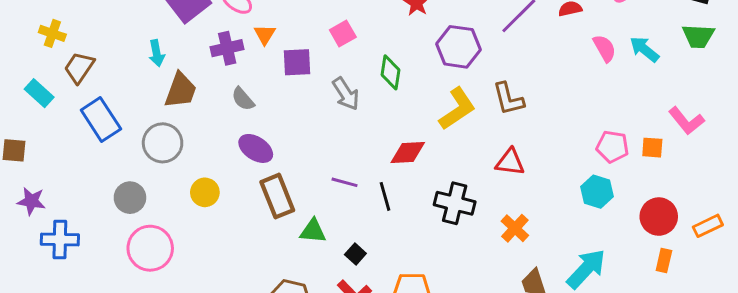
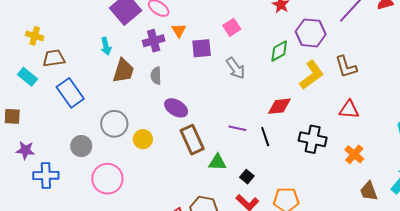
brown trapezoid: (79, 67) -> (54, 58), turned 50
green diamond: (390, 72) -> (279, 51), moved, turned 55
gray semicircle: (243, 99) -> (156, 76), moved, turned 42
gray circle: (163, 143) -> (114, 124), moved
gray circle: (130, 198) -> (81, 146), moved

